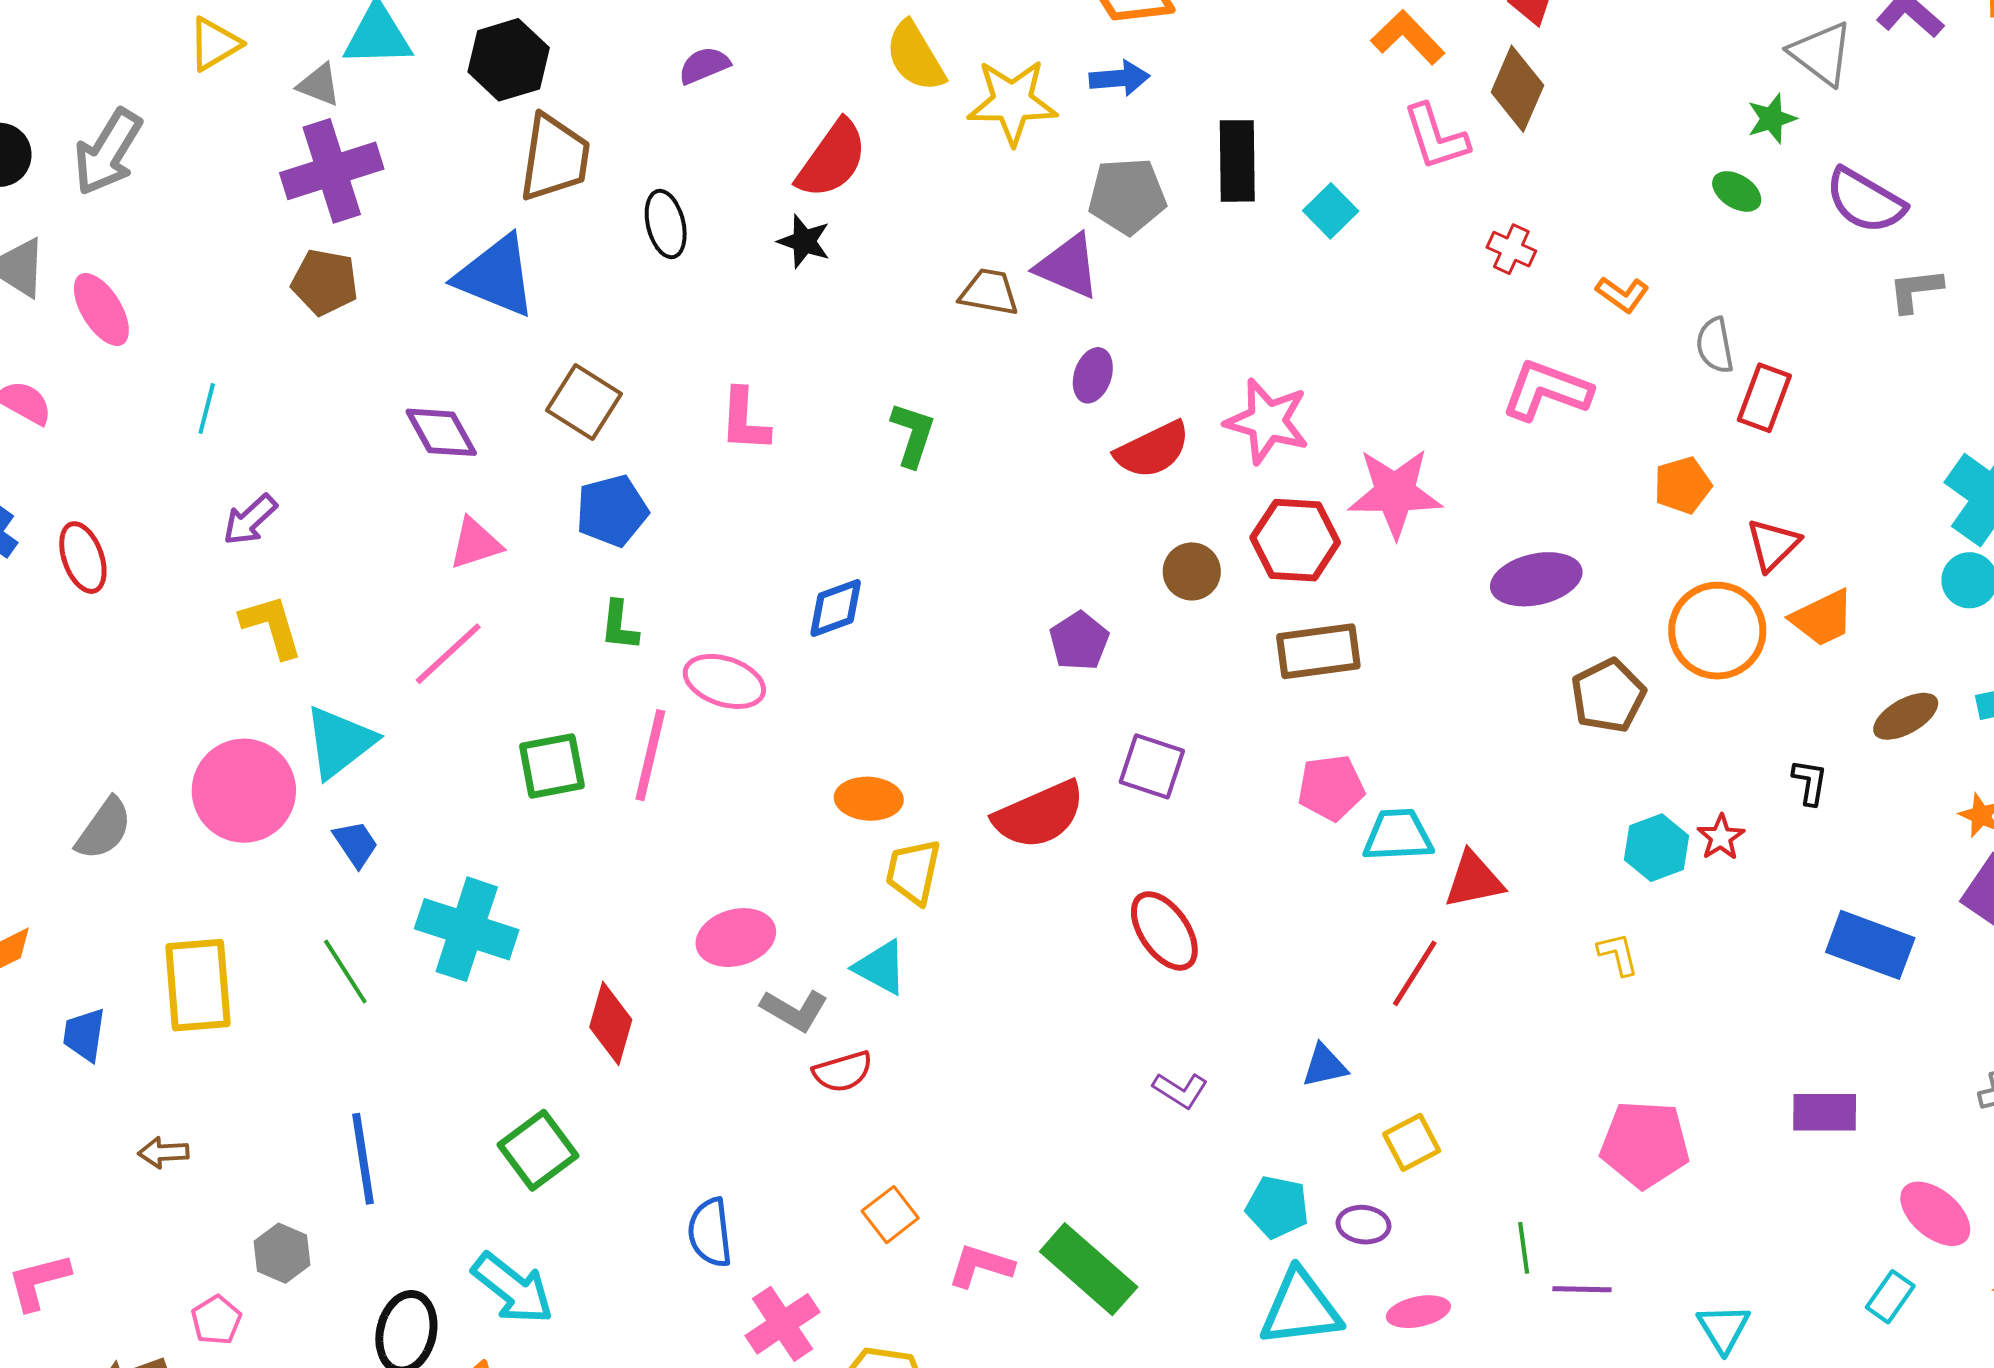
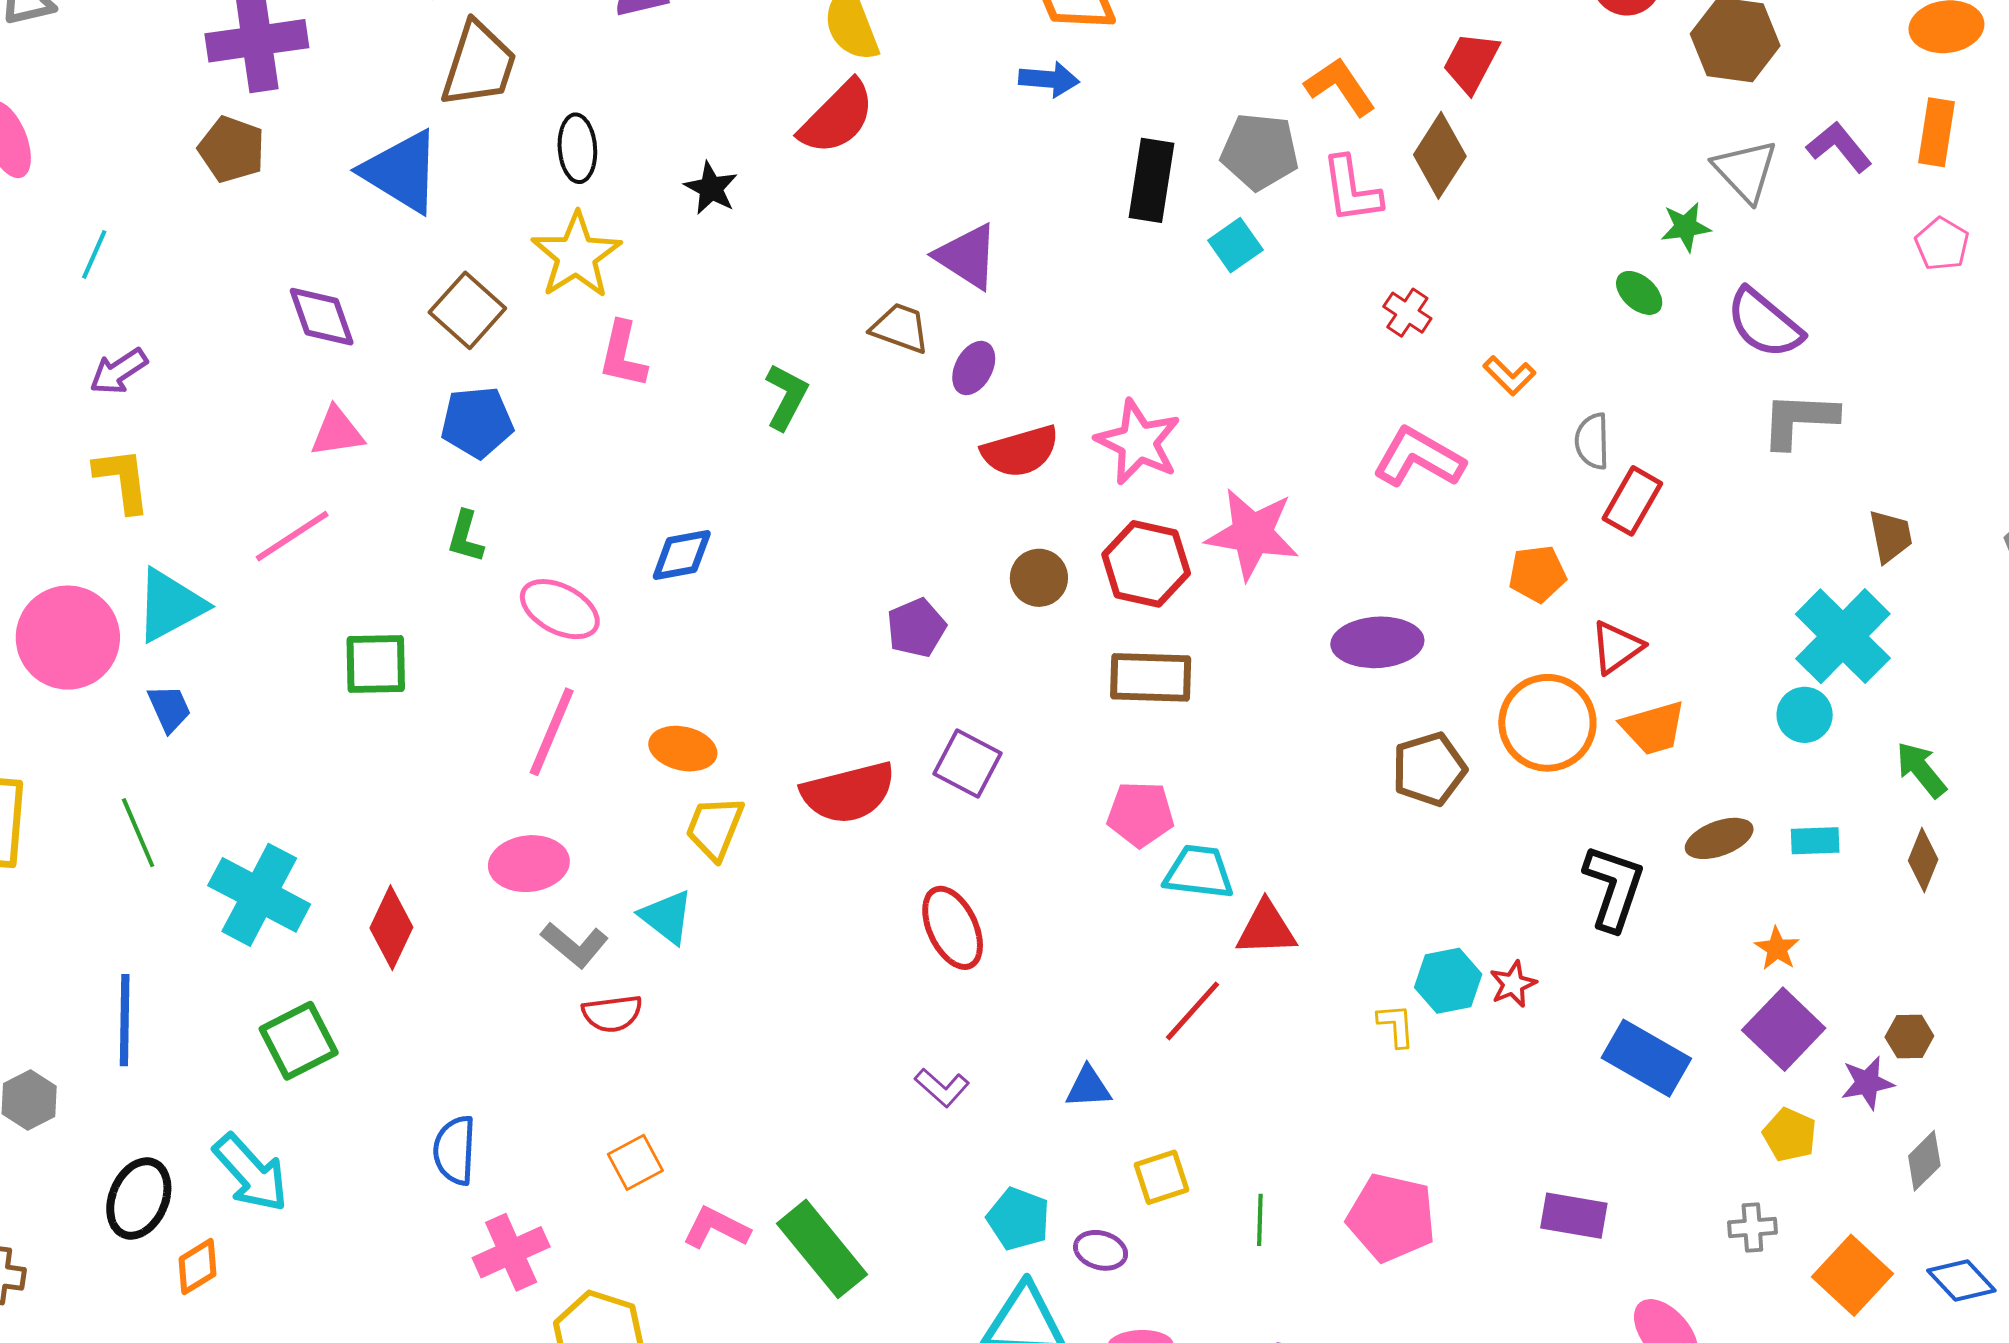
yellow star: (1012, 102) -> (576, 255), moved, turned 30
red semicircle: (832, 159) -> (837, 117), moved
gray pentagon: (1127, 196) -> (1260, 151), moved
gray L-shape: (1915, 290) -> (1799, 420), size x1.4
brown trapezoid: (989, 292) -> (900, 328), moved
pink line: (650, 755) -> (552, 732), moved
black L-shape: (1810, 782) -> (1614, 888), size x1.8
red star: (1721, 837) -> (1513, 984), moved
cyan hexagon: (1657, 848) -> (1448, 981), moved
cyan cross: (467, 929) -> (259, 895), moved
green line: (1524, 1248) -> (1260, 1220), moved

